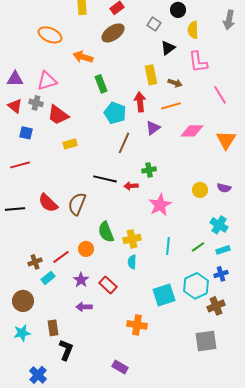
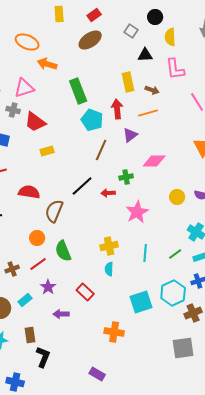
black triangle: (168, 48) -> (145, 55), turned 35
orange arrow: (83, 57) -> (47, 64), moved
green rectangle: (101, 84) -> (78, 91), size x1.4
pink diamond: (192, 131) -> (154, 161), moved
black line: (105, 179) -> (82, 186), turned -55
red semicircle: (48, 203) -> (29, 192), moved, turned 145
green semicircle: (106, 232) -> (63, 251), moved
orange circle: (86, 249) -> (37, 238), moved
cyan rectangle: (48, 278) -> (25, 300), moved
purple star: (81, 280) -> (48, 287), moved
blue cross: (38, 375) -> (15, 382), turned -30

